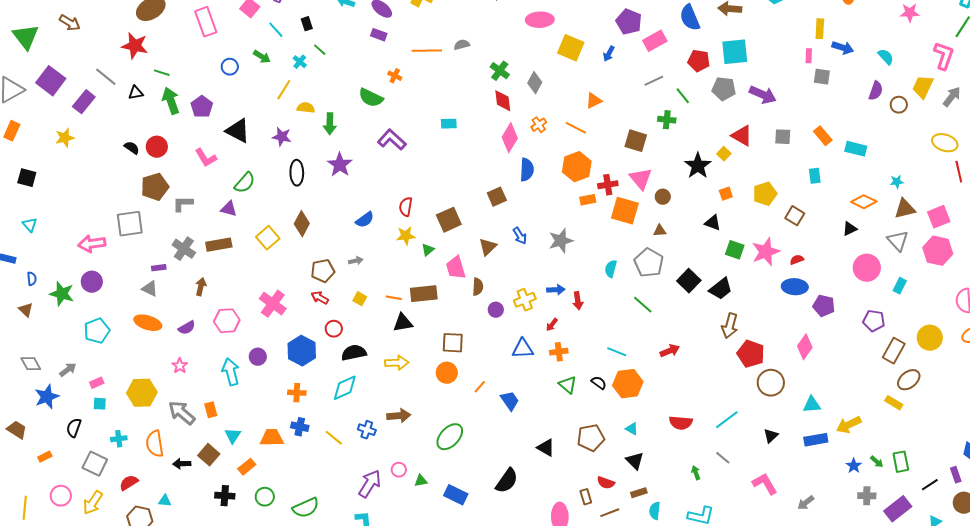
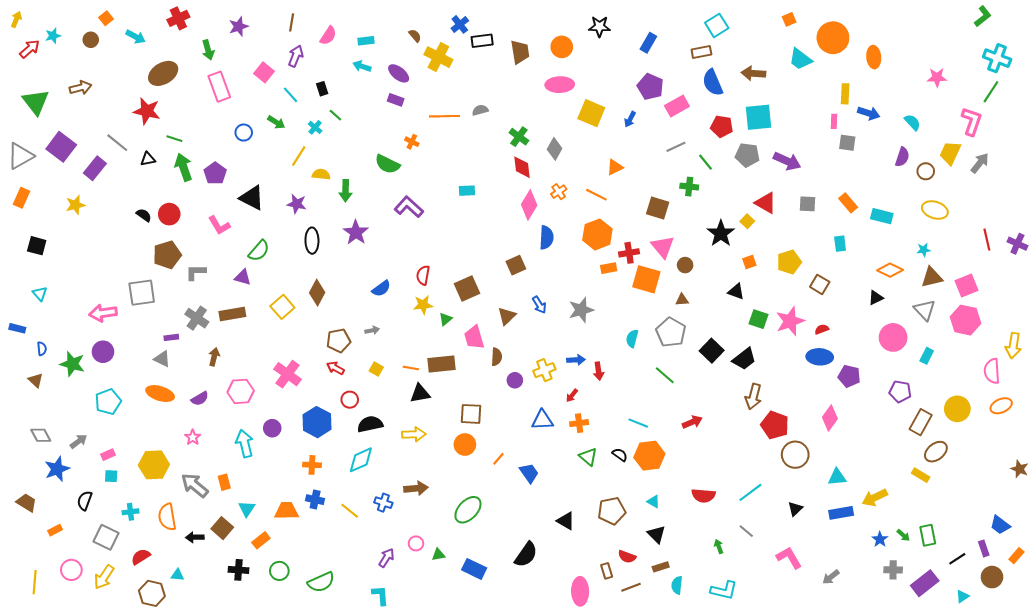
brown arrow: (70, 23) -> (81, 88), turned -45
yellow ellipse: (945, 143) -> (935, 210), moved
purple arrow: (370, 484) -> (386, 558), size x0.7

